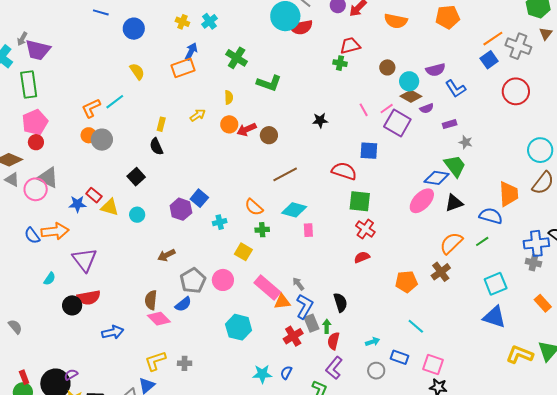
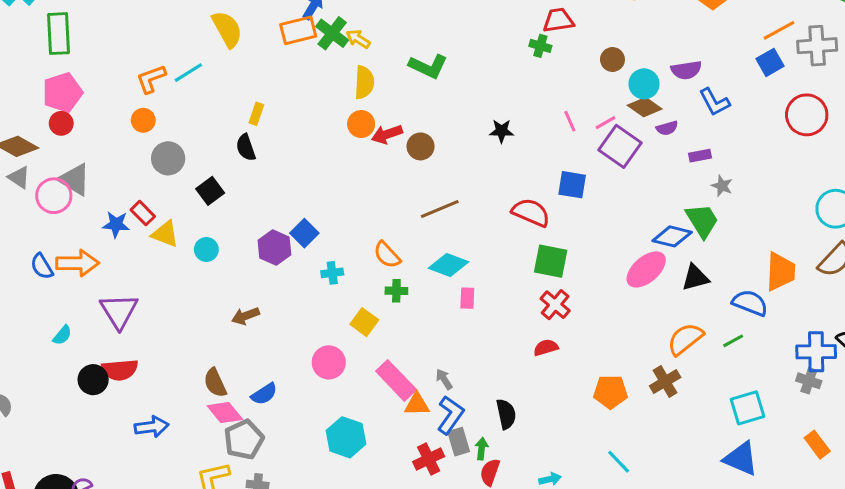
gray cross: (518, 46) -> (817, 46), turned -30
green cross: (237, 58) -> (332, 33), moved
yellow semicircle: (137, 71) -> (227, 29), size x1.4
yellow semicircle: (229, 97) -> (364, 82), size x1.5
yellow arrow: (198, 115) -> (358, 39), moved, turned -119
gray circle: (102, 140) -> (168, 158), moved
gray pentagon: (193, 281) -> (244, 440), moved
brown semicircle: (151, 300) -> (215, 383), turned -36

